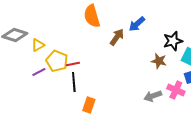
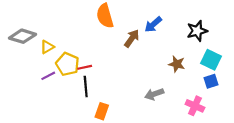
black star: (173, 41) -> (197, 31), moved
pink cross: (176, 90) -> (195, 106), moved
gray arrow: (153, 96) -> (154, 94), moved

